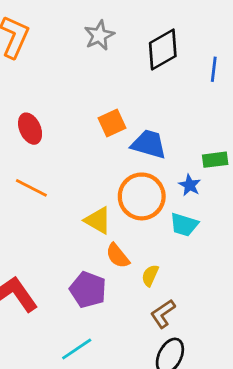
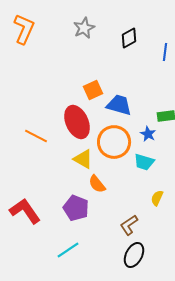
black diamond: (163, 49) -> (129, 38), size x0.7
red ellipse: (30, 129) -> (77, 122), moved, size x1.5
yellow semicircle: (150, 276) -> (157, 198), moved

